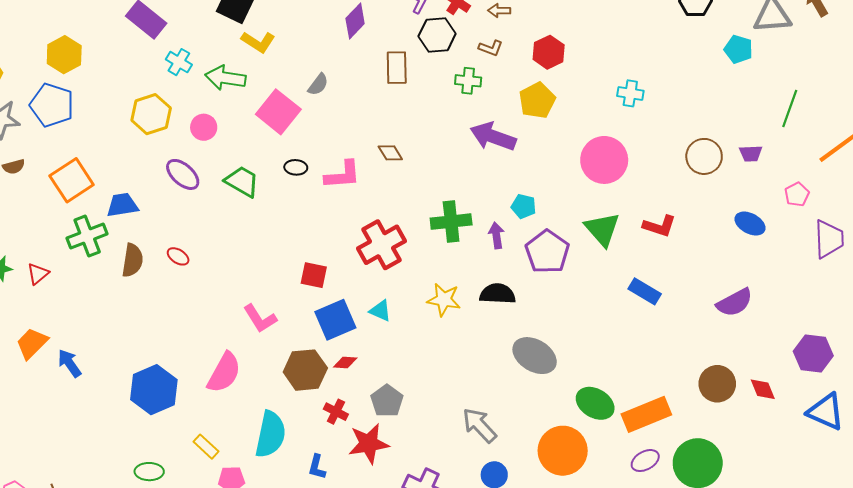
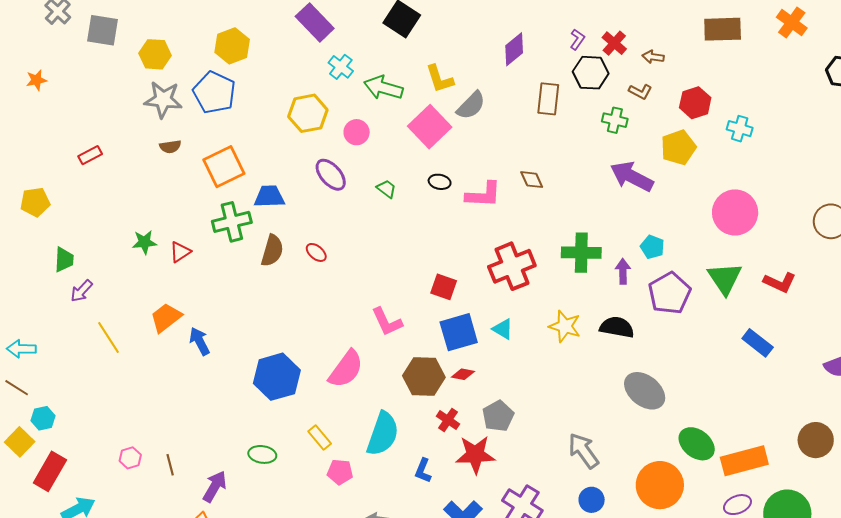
yellow L-shape: (258, 42) -> (440, 79), moved, turned 32
gray semicircle: (318, 85) -> (471, 105), size x1.4
cyan cross: (630, 93) -> (740, 129), moved
green trapezoid: (242, 182) -> (386, 189), size x0.6

